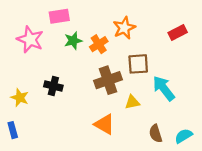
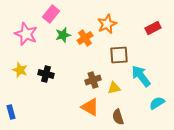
pink rectangle: (59, 16) -> (51, 14), turned -42
brown cross: (108, 80) -> (93, 80), moved, size x0.7
yellow star: (20, 98) -> (20, 70), moved
brown semicircle: (156, 134) -> (118, 117), moved
cyan semicircle: (183, 136) -> (157, 103), moved

